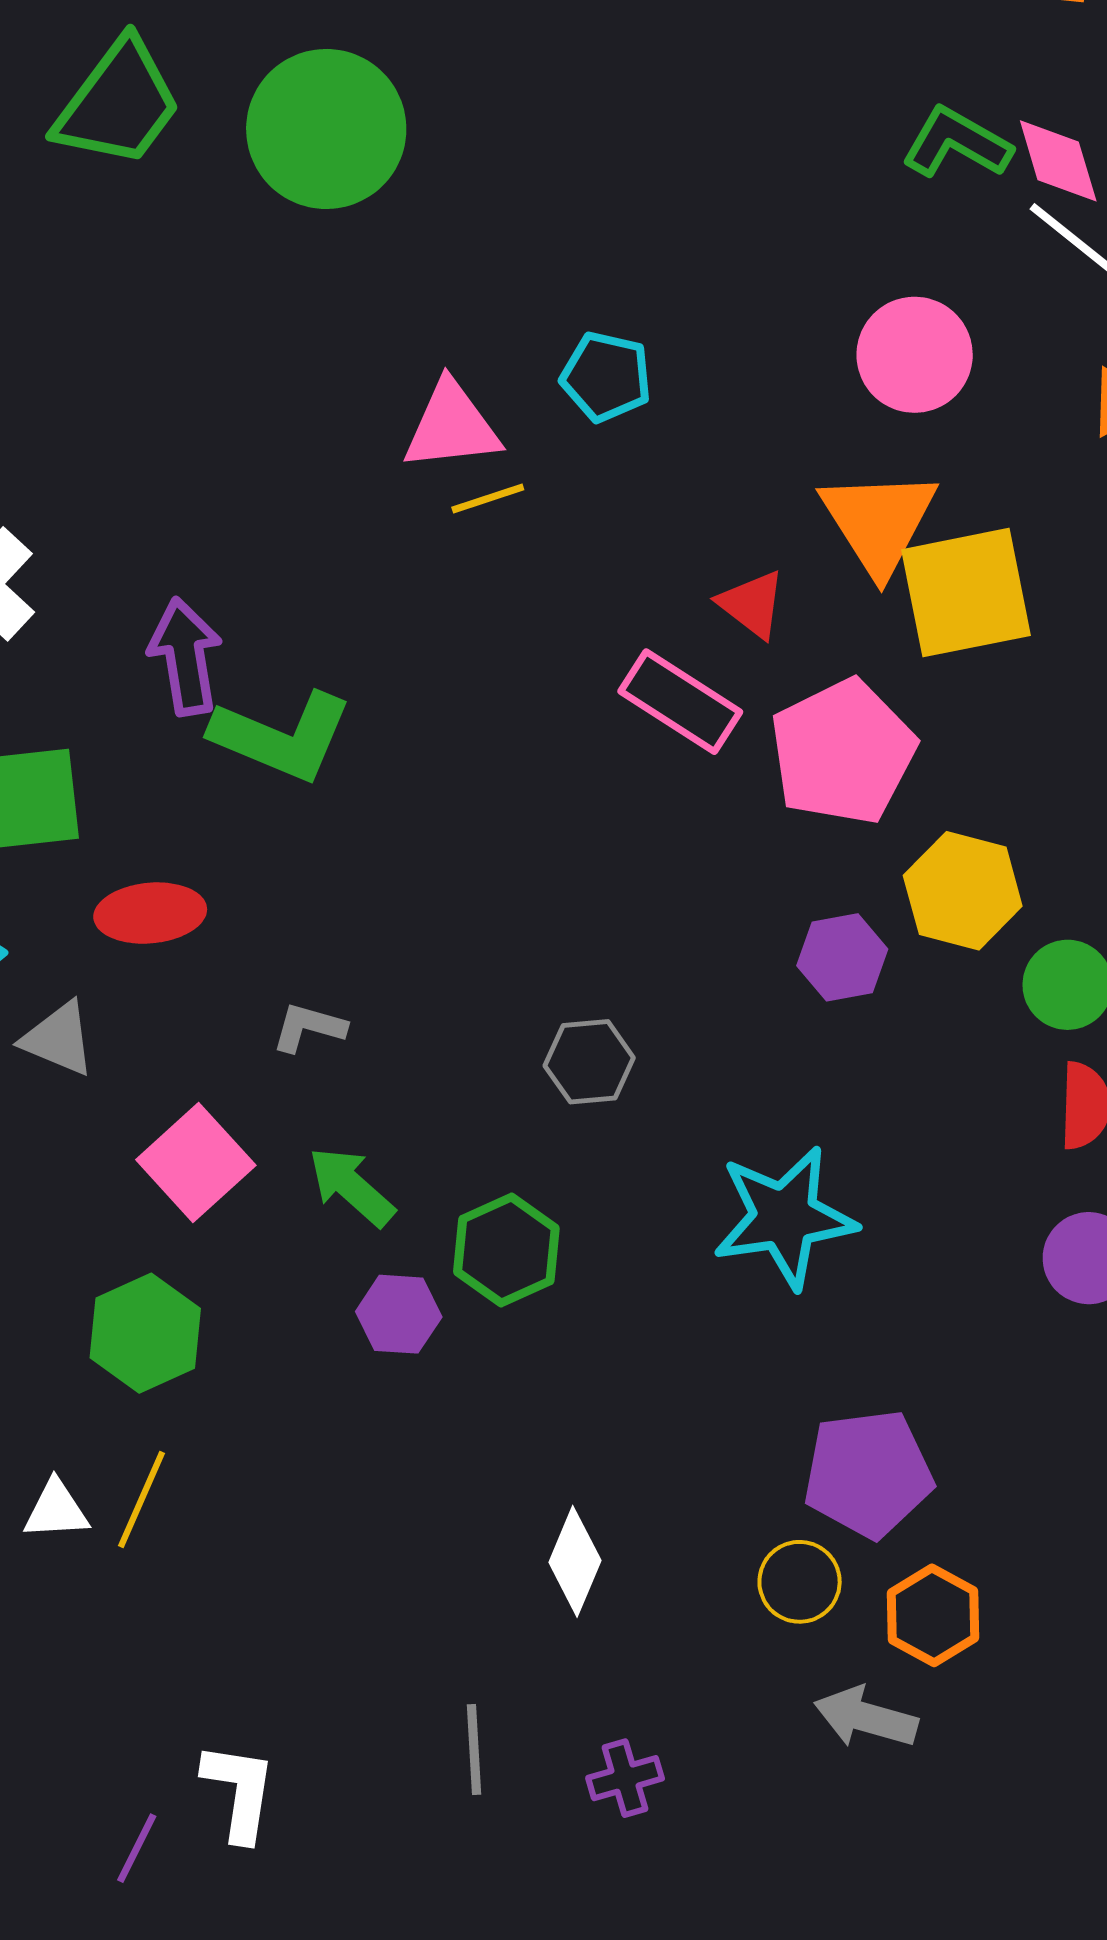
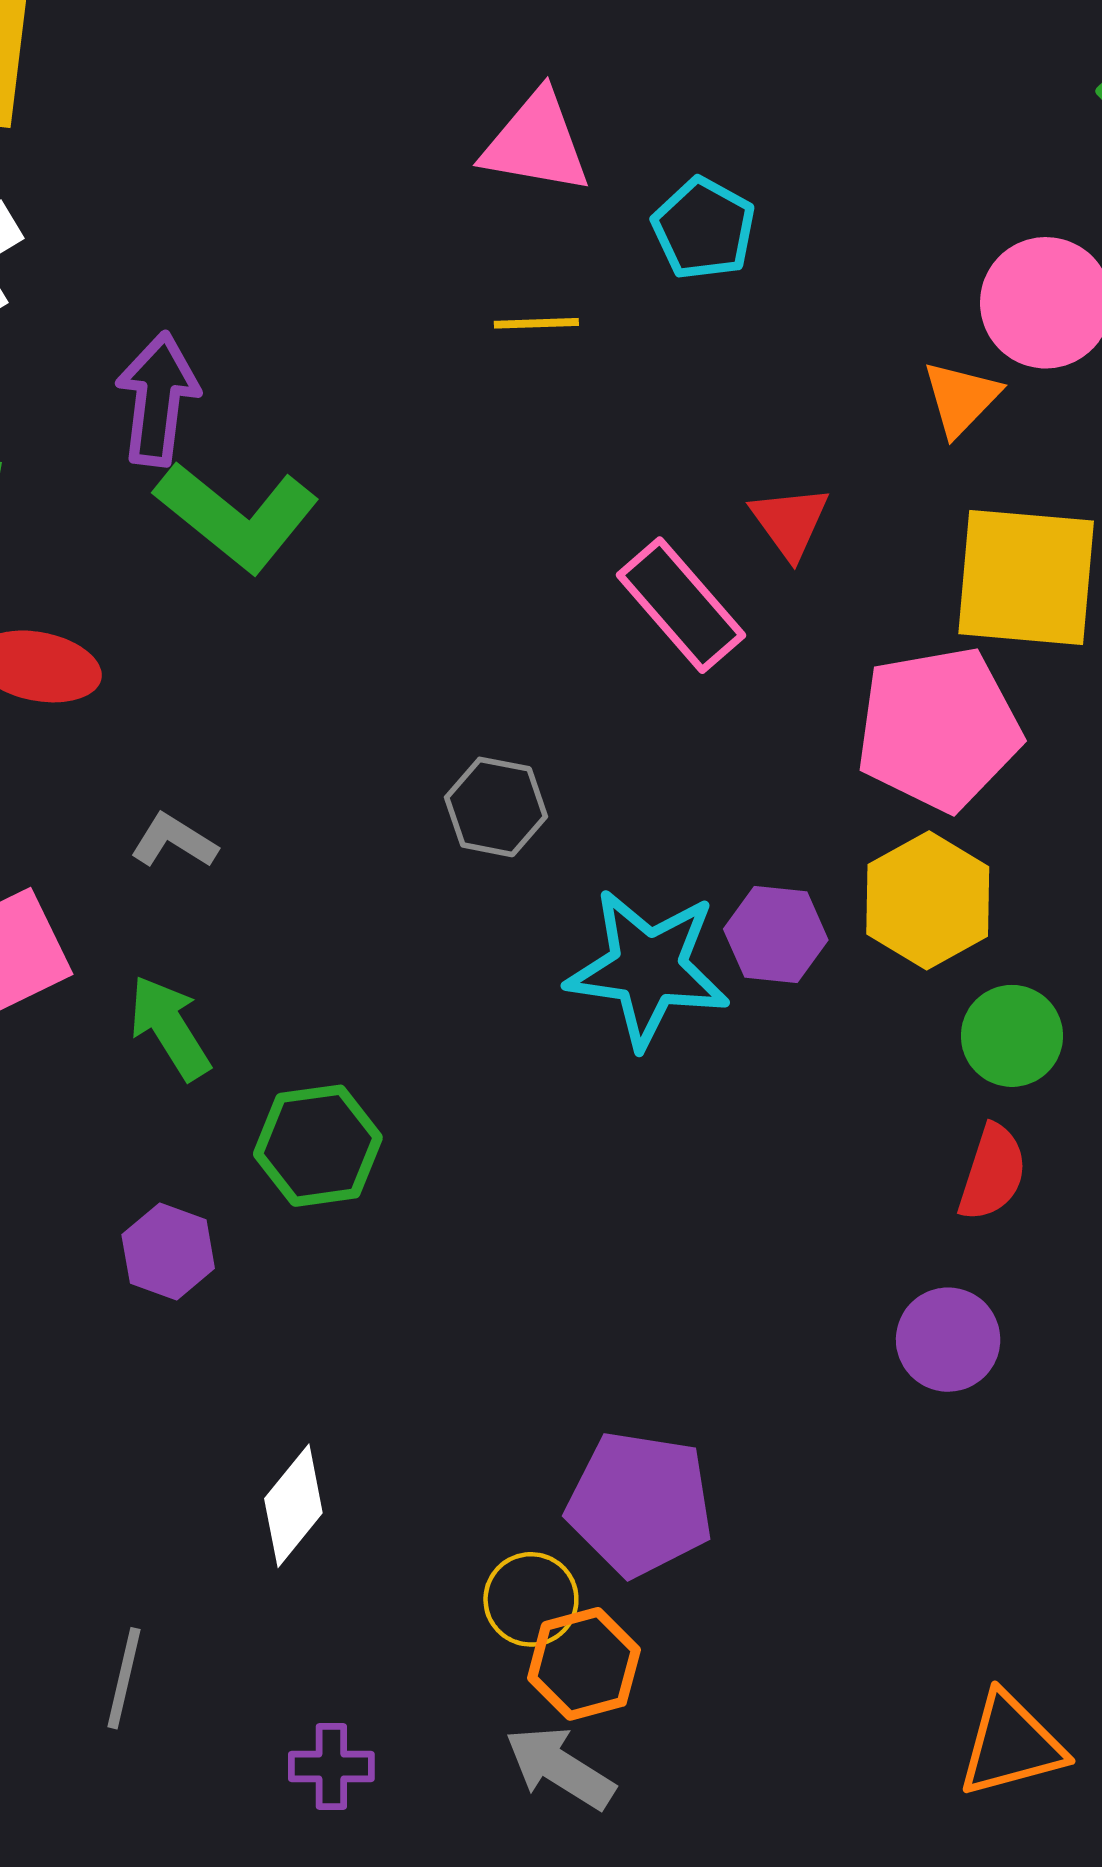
pink triangle: (452, 426) -> (536, 143), moved
orange triangle: (879, 522) -> (961, 398), moved, size x0.6
pink pentagon: (843, 752) -> (939, 729), moved
gray hexagon: (589, 1062) -> (496, 807), moved
cyan star: (784, 1217) -> (648, 968), moved
purple hexagon: (399, 1314) -> (168, 1251), moved
orange hexagon: (933, 1615) -> (584, 1664), moved
purple cross: (625, 1778) -> (331, 1766), moved

